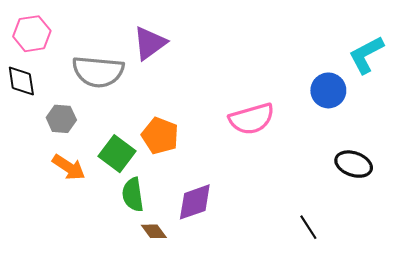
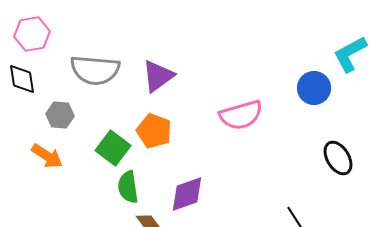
purple triangle: (150, 43) -> (158, 76), moved
black ellipse: (354, 164) -> (338, 158), turned 40
orange arrow: (69, 167) -> (47, 156), moved

